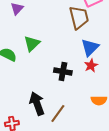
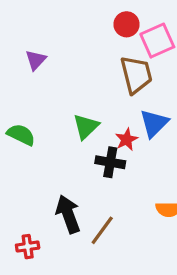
green triangle: (32, 44) -> (86, 127), moved
red star: (91, 66) -> (127, 139), moved

